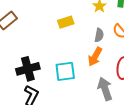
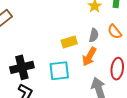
yellow rectangle: (66, 22) -> (69, 42), moved

